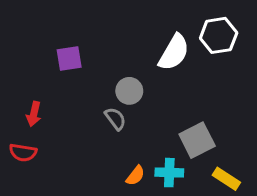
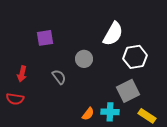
white hexagon: (219, 35) -> (135, 57), moved
gray semicircle: (115, 119) -> (59, 77), moved

